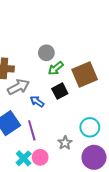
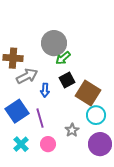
gray circle: (46, 53) -> (54, 43), size x1.6
brown square: (85, 75) -> (88, 93), moved, turned -35
blue arrow: (37, 101) -> (45, 90), turned -120
cyan cross: (24, 158) -> (21, 144), moved

